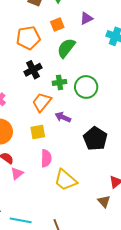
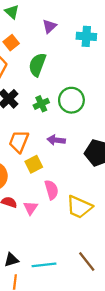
orange square: (57, 25) -> (11, 43), moved
orange trapezoid: (42, 102) -> (19, 141), moved
pink triangle: (17, 173) -> (30, 208), moved

